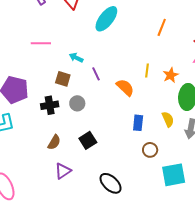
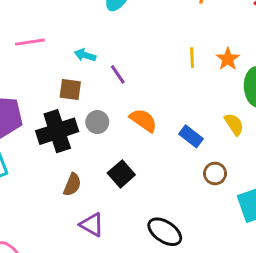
orange semicircle: (125, 87) -> (143, 120), moved
black cross: (50, 105) -> (57, 131), size x1.5
blue rectangle: (138, 123) -> (191, 136), turned -49
purple triangle: (63, 171) -> (92, 225), turned -48

